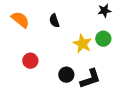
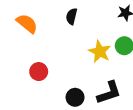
black semicircle: (54, 21) -> (72, 16), moved, turned 32
black circle: (66, 75) -> (75, 97), moved

